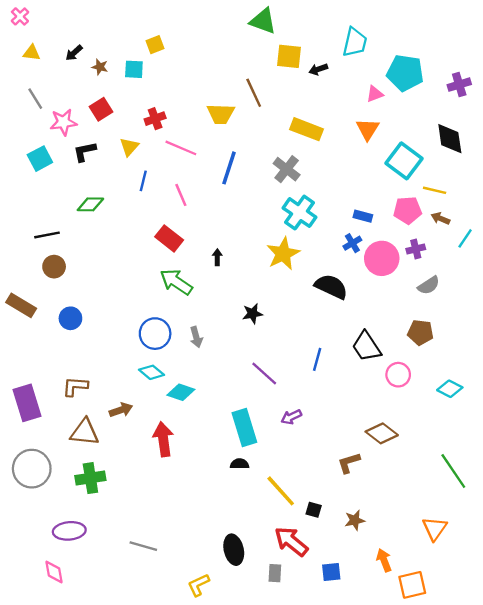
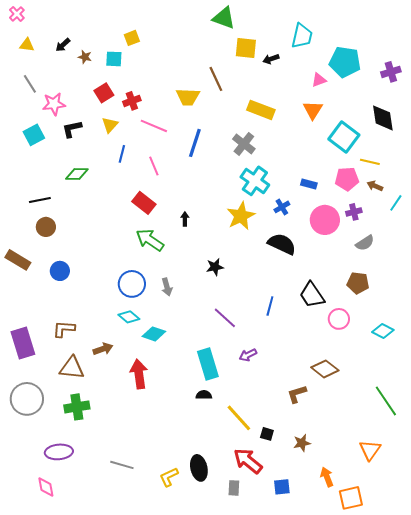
red square: (101, 109) -> (104, 93), moved
blue cross: (352, 243) -> (282, 207), moved
yellow L-shape: (198, 585) -> (169, 477), moved

